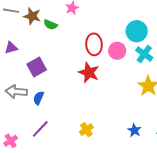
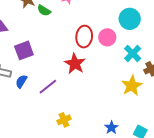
cyan circle: (137, 31) -> (130, 19), moved
pink circle: (117, 51) -> (107, 37), moved
purple line: (40, 129) -> (48, 87), moved

